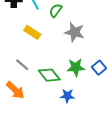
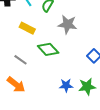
green star: (76, 67) -> (87, 87), moved
green diamond: (49, 75) -> (48, 49), moved

